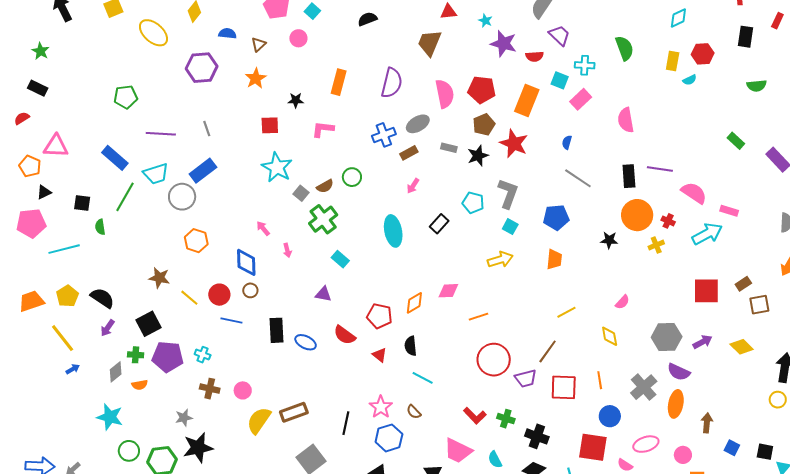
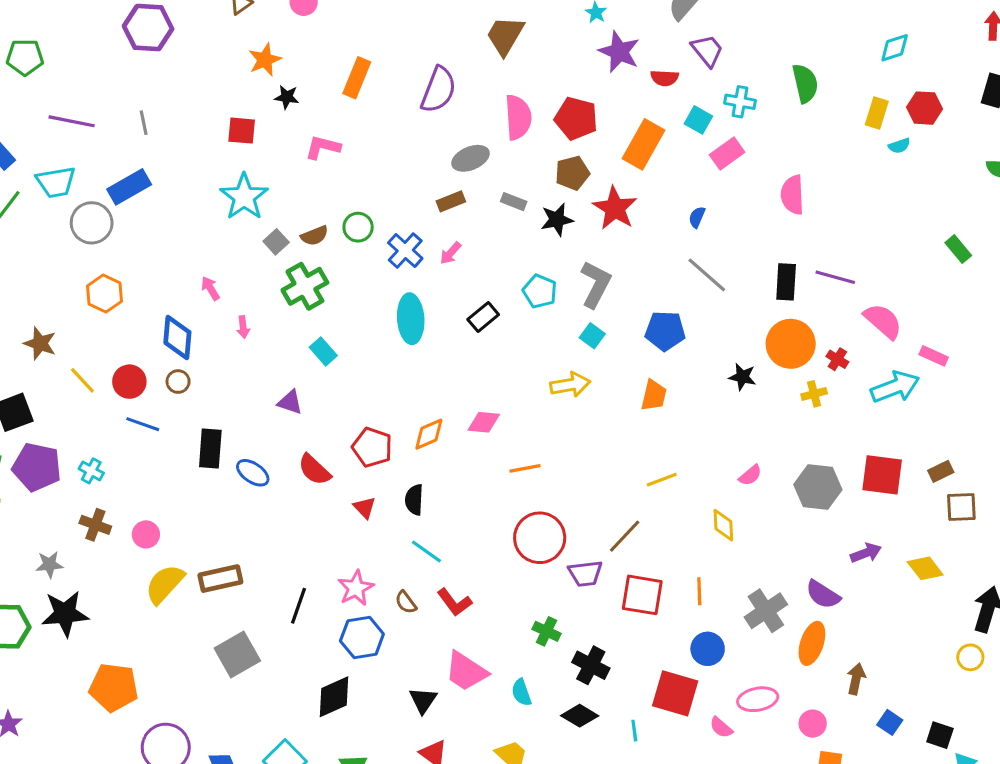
orange star: (256, 78) -> (265, 60), moved
blue cross: (384, 135) -> (405, 250), moved, turned -35
gray hexagon: (667, 337) -> (818, 487), moved
red L-shape: (475, 416) -> (454, 602), moved

